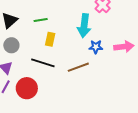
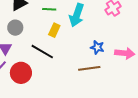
cyan arrow: (84, 26) -> (77, 15), moved
brown line: (78, 67) -> (89, 68), moved

